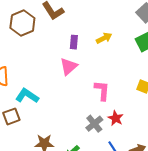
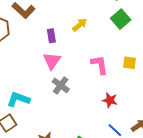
pink L-shape: (102, 91) -> (100, 65), moved
gray cross: (94, 124) -> (61, 85), moved

